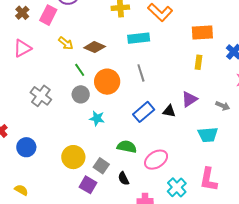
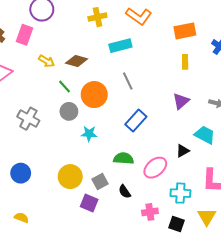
black triangle: (169, 111) -> (183, 151), moved, turned -32
cyan trapezoid: (208, 135) -> (205, 135), turned -140
gray square: (101, 166) -> (100, 182), turned 35
cyan cross: (177, 187) -> (180, 193), turned -36

